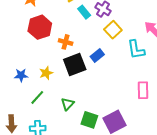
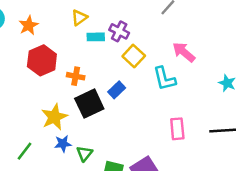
cyan rectangle: (84, 12) -> (96, 37), turned -48
yellow star: (46, 73) -> (54, 117), size x1.5
blue star: (21, 75) -> (63, 144), moved
green line: (37, 97) -> (25, 151), moved

